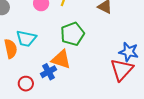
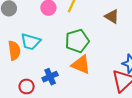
orange triangle: (61, 59) -> (81, 65), moved

